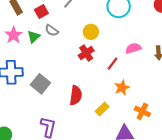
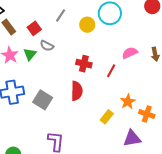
yellow circle: (91, 32) -> (87, 25), moved
red cross: (86, 53) -> (84, 64), turned -35
orange star: (122, 88) -> (128, 102), moved
red semicircle: (76, 95) -> (77, 91), moved

